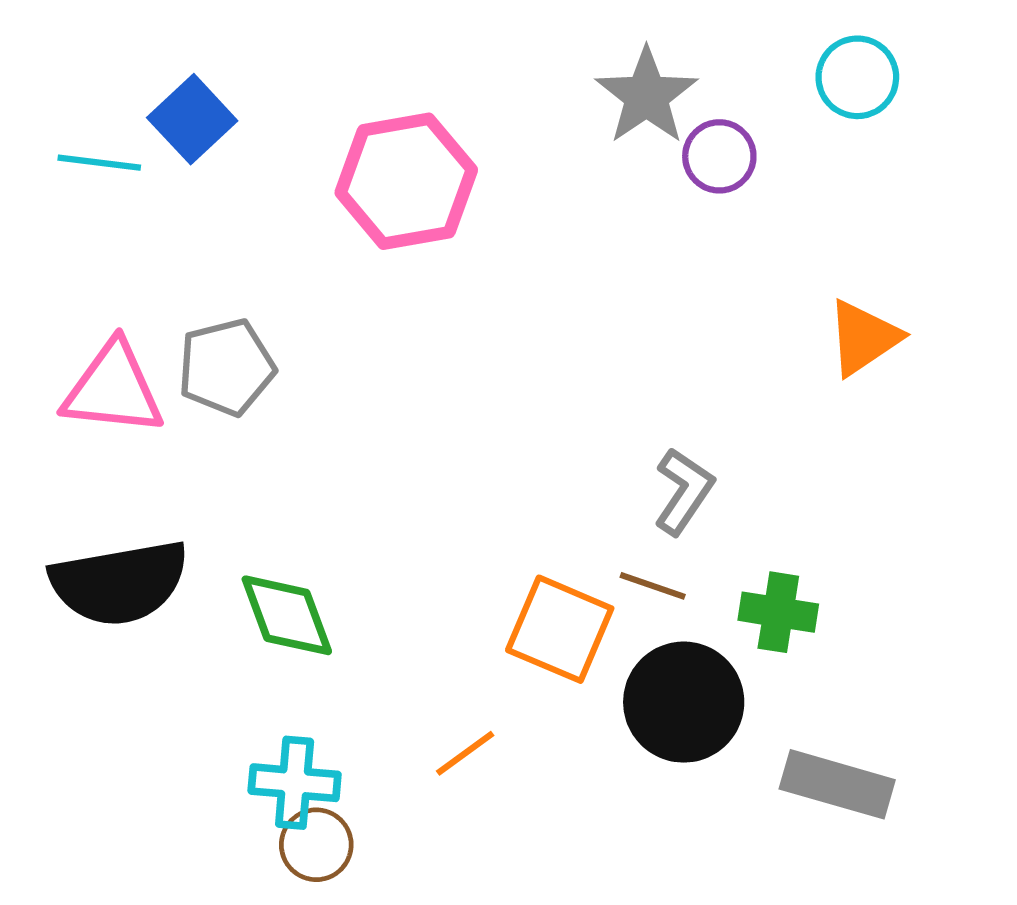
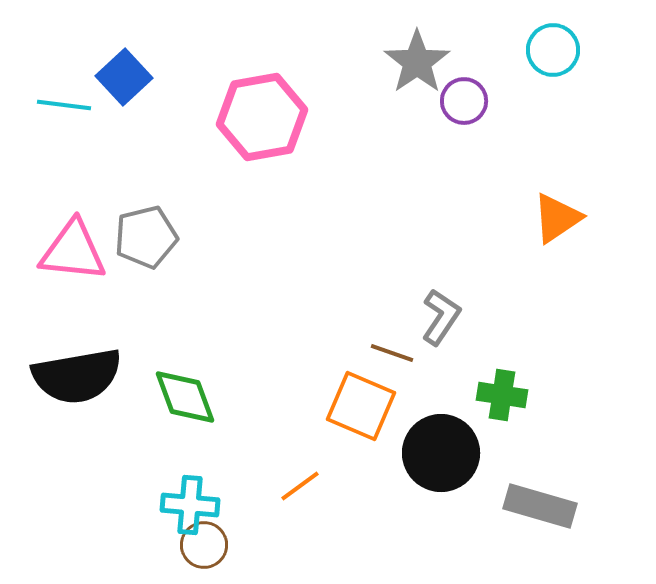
brown line: (653, 586) -> (392, 353), moved

